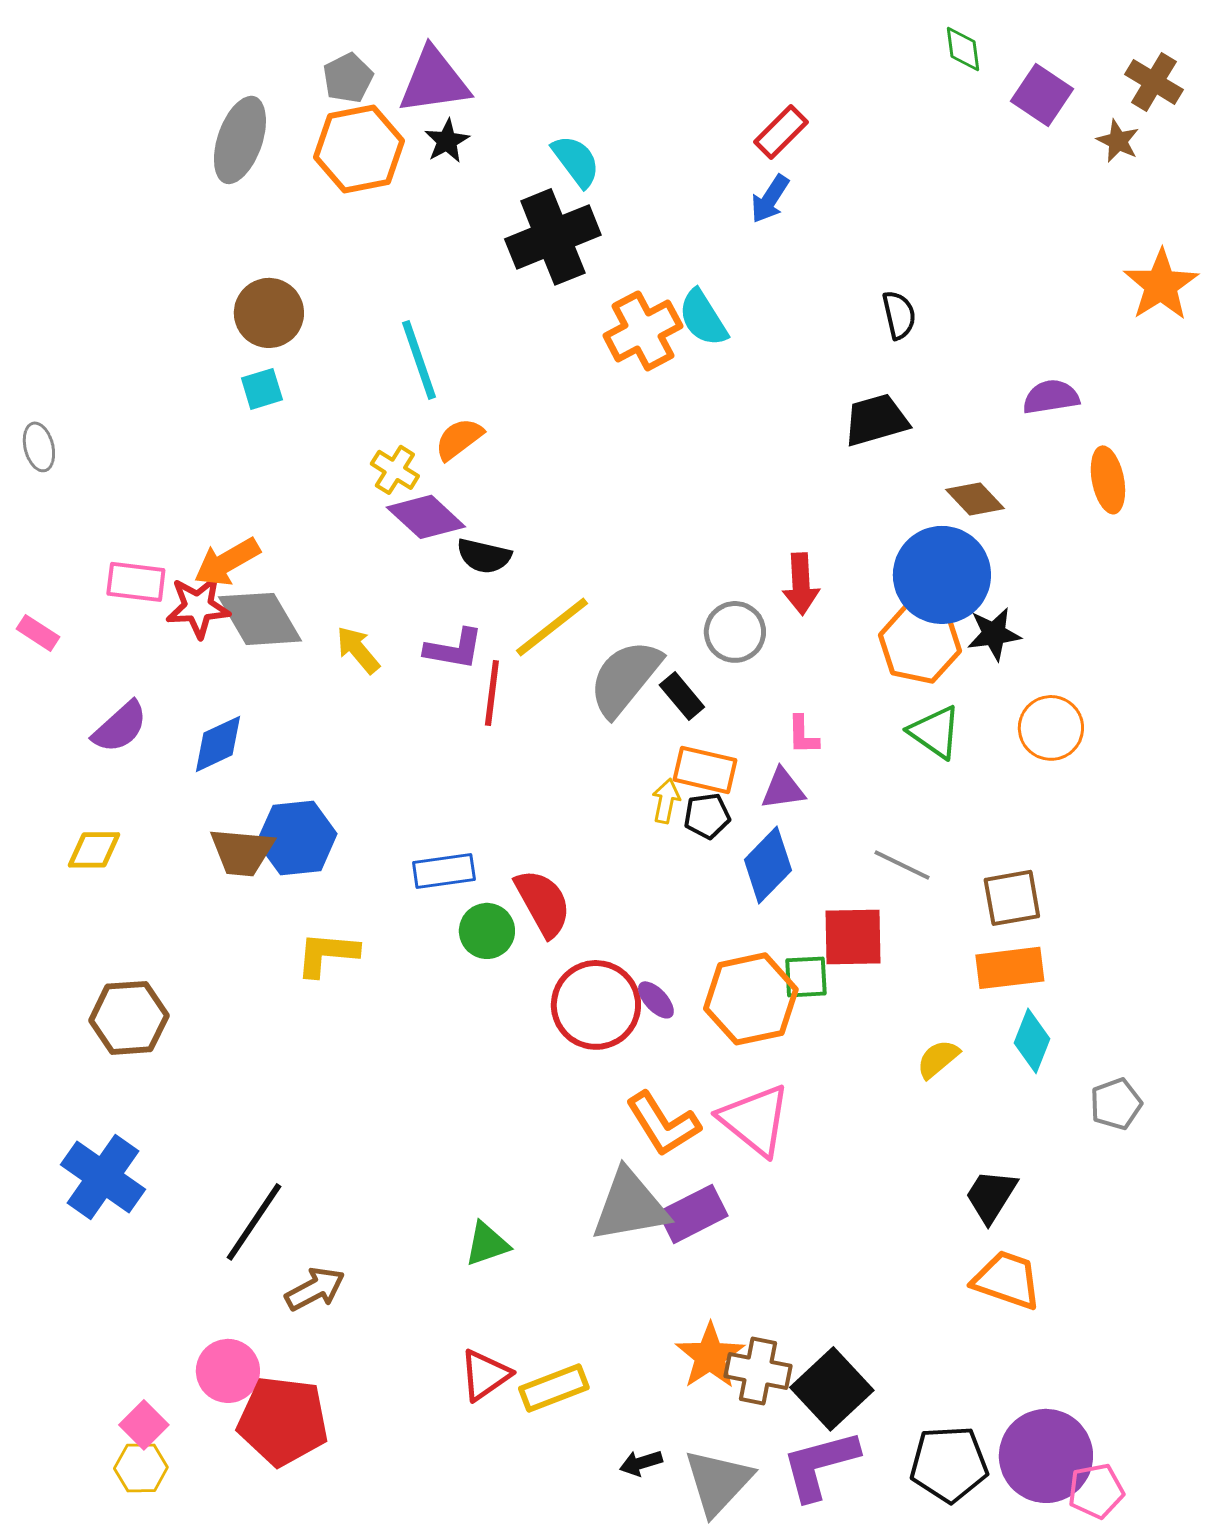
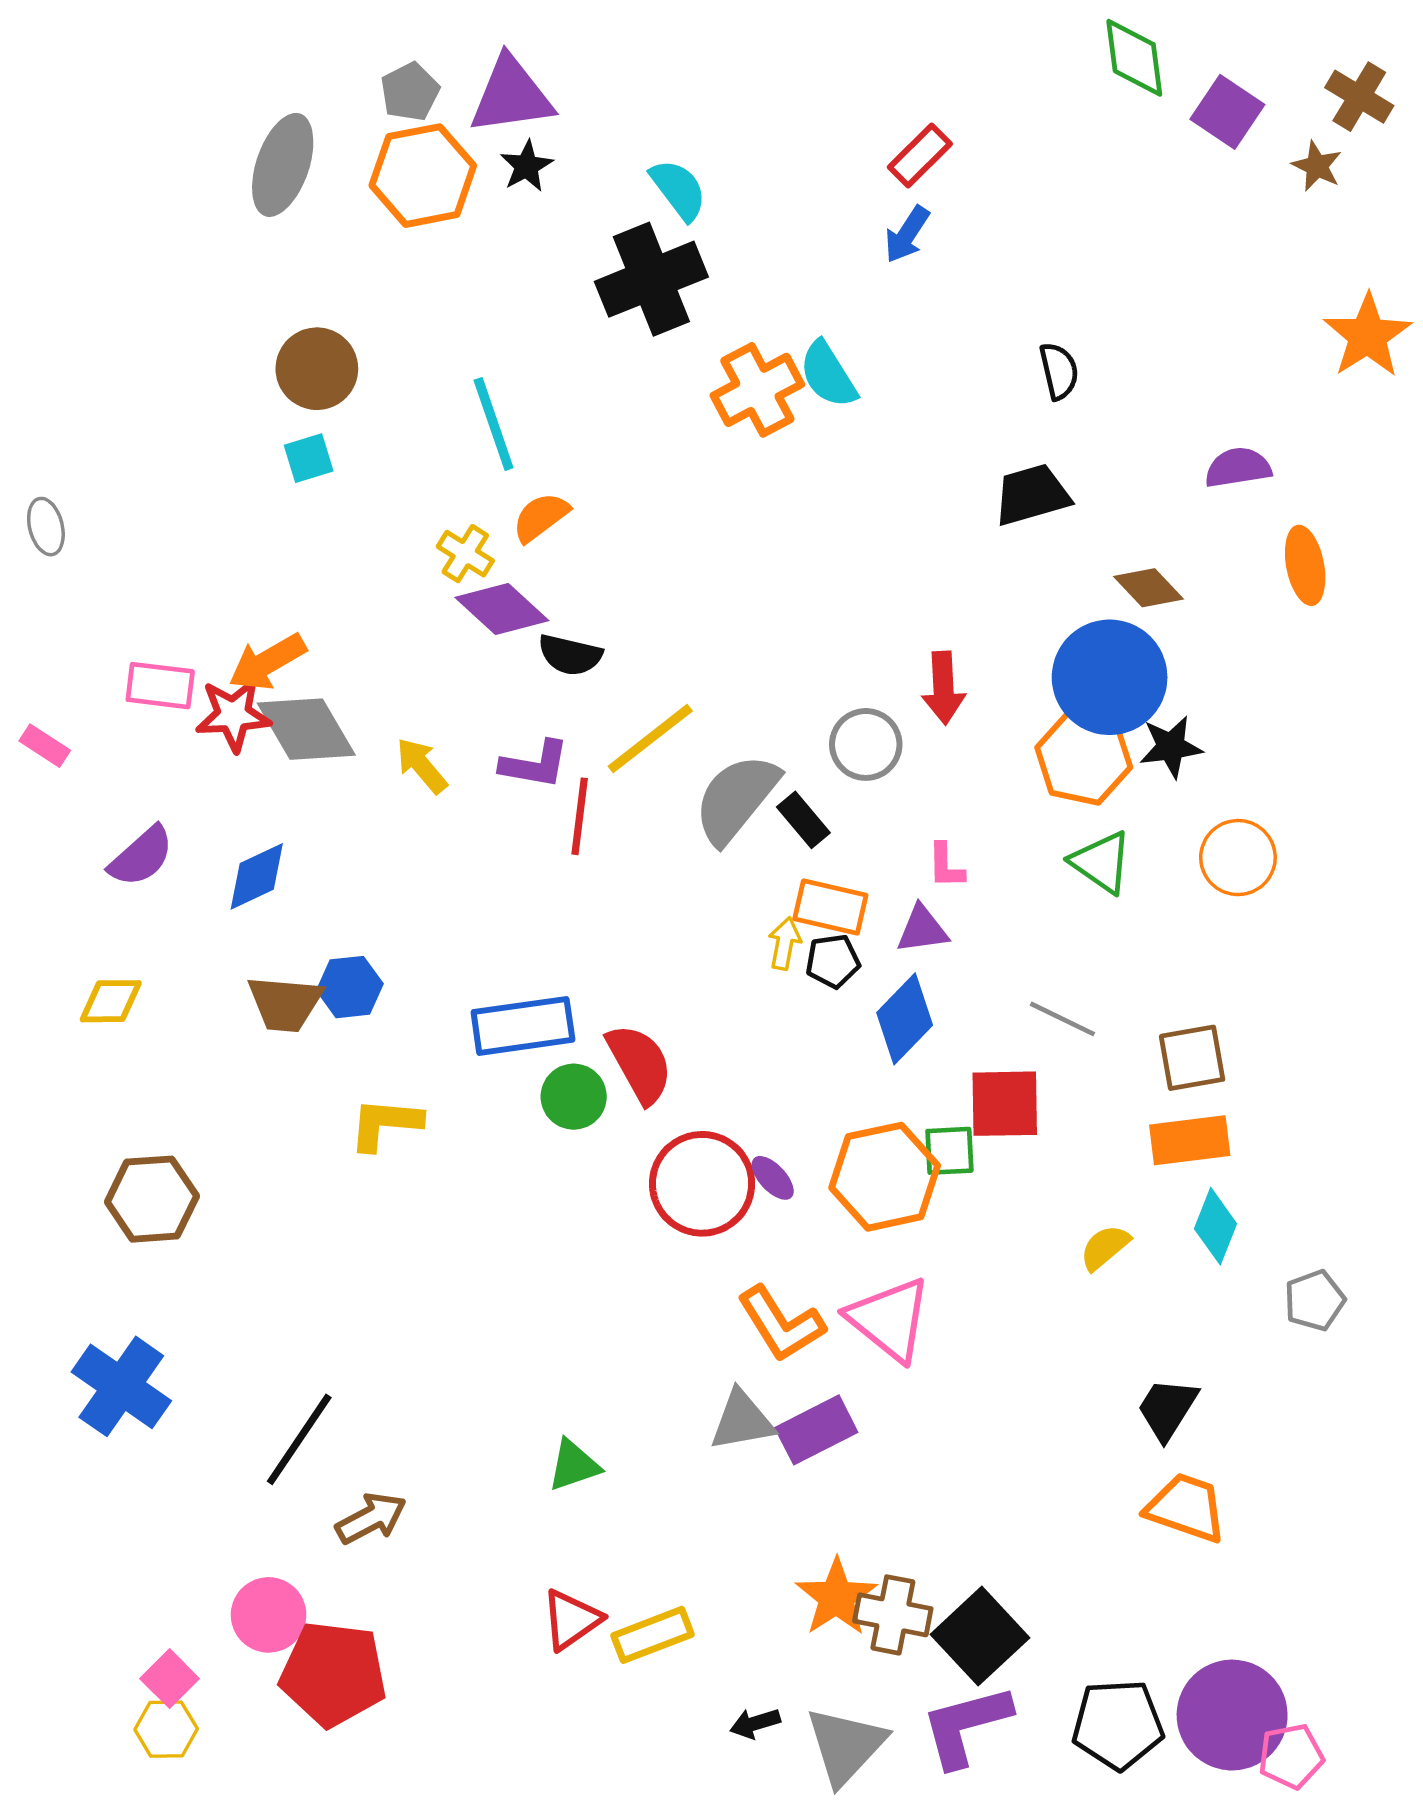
green diamond: (963, 49) -> (1134, 58), size x1.5
blue hexagon: (297, 838) -> (350, 987), size x0.7
blue rectangle: (444, 871) -> (523, 1026), size x1.4
gray triangle: (630, 1206) -> (742, 1421), size x0.7

